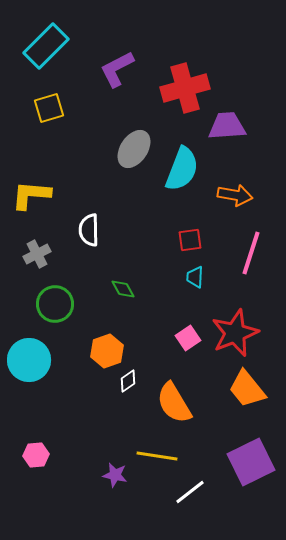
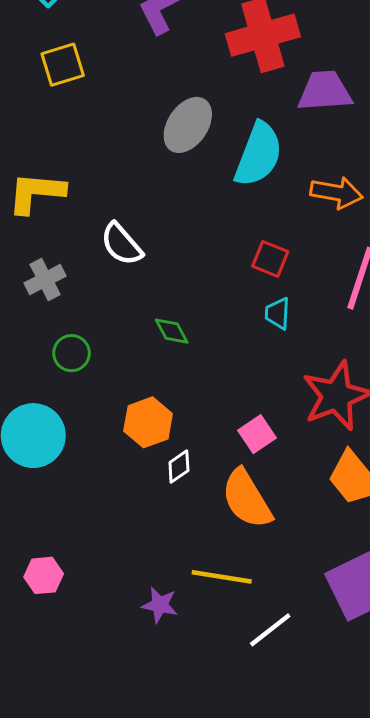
white semicircle: (89, 230) -> (122, 244), turned -40
red square: (190, 240) -> (270, 259), turned 30
green circle: (55, 304) -> (72, 353), size x0.7
pink square: (188, 338) -> (257, 434), moved

